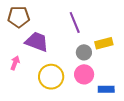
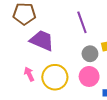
pink arrow: (15, 63) -> (29, 74), moved, turned -48

